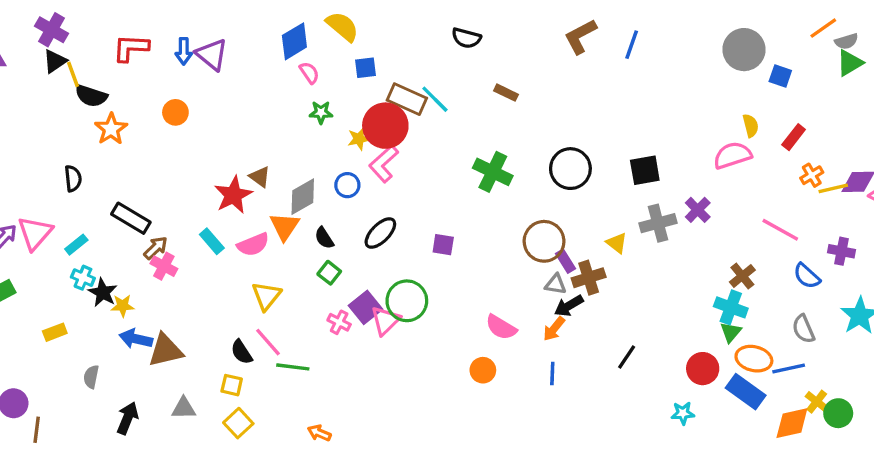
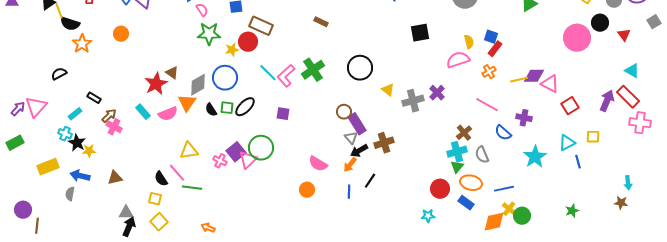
blue square: (780, 76) -> (491, 37), moved
cyan line: (435, 99) -> (268, 73), moved
green star: (321, 112) -> (209, 34), size x1.6
red circle: (385, 126) -> (248, 42), size x0.7
pink L-shape: (384, 164) -> (286, 76), moved
black square: (645, 170) -> (420, 33), moved
green cross: (493, 172) -> (313, 70), turned 30
orange cross: (812, 175) -> (489, 72), moved
black semicircle: (73, 178) -> (59, 74), turned -112
blue circle: (347, 185) -> (225, 78), size x1.6
black rectangle: (131, 218) -> (94, 98), size x0.6
brown circle: (544, 241) -> (344, 112), size x0.6
yellow triangle: (617, 243) -> (388, 90), moved
cyan rectangle: (76, 245) -> (75, 114), moved
purple rectangle: (565, 261) -> (357, 124), size x1.5
green square: (329, 273) -> (227, 108), moved, turned -32
brown cross: (589, 278) -> (384, 143), moved
gray triangle: (556, 284) -> (351, 138), turned 40
yellow triangle: (266, 296) -> (189, 151), moved, turned 42
cyan cross: (731, 307) -> (457, 152), turned -36
gray semicircle: (803, 329) -> (482, 155), moved
yellow rectangle: (55, 332) -> (48, 167), size x1.5
blue arrow: (136, 339) -> (80, 176), moved
brown triangle: (166, 350) -> (115, 178), size x0.7
black line: (627, 357) -> (370, 181), moved
blue line: (789, 369) -> (504, 189), moved
blue rectangle: (746, 392) -> (466, 203), size x0.7
black arrow: (128, 418) -> (129, 227), moved

